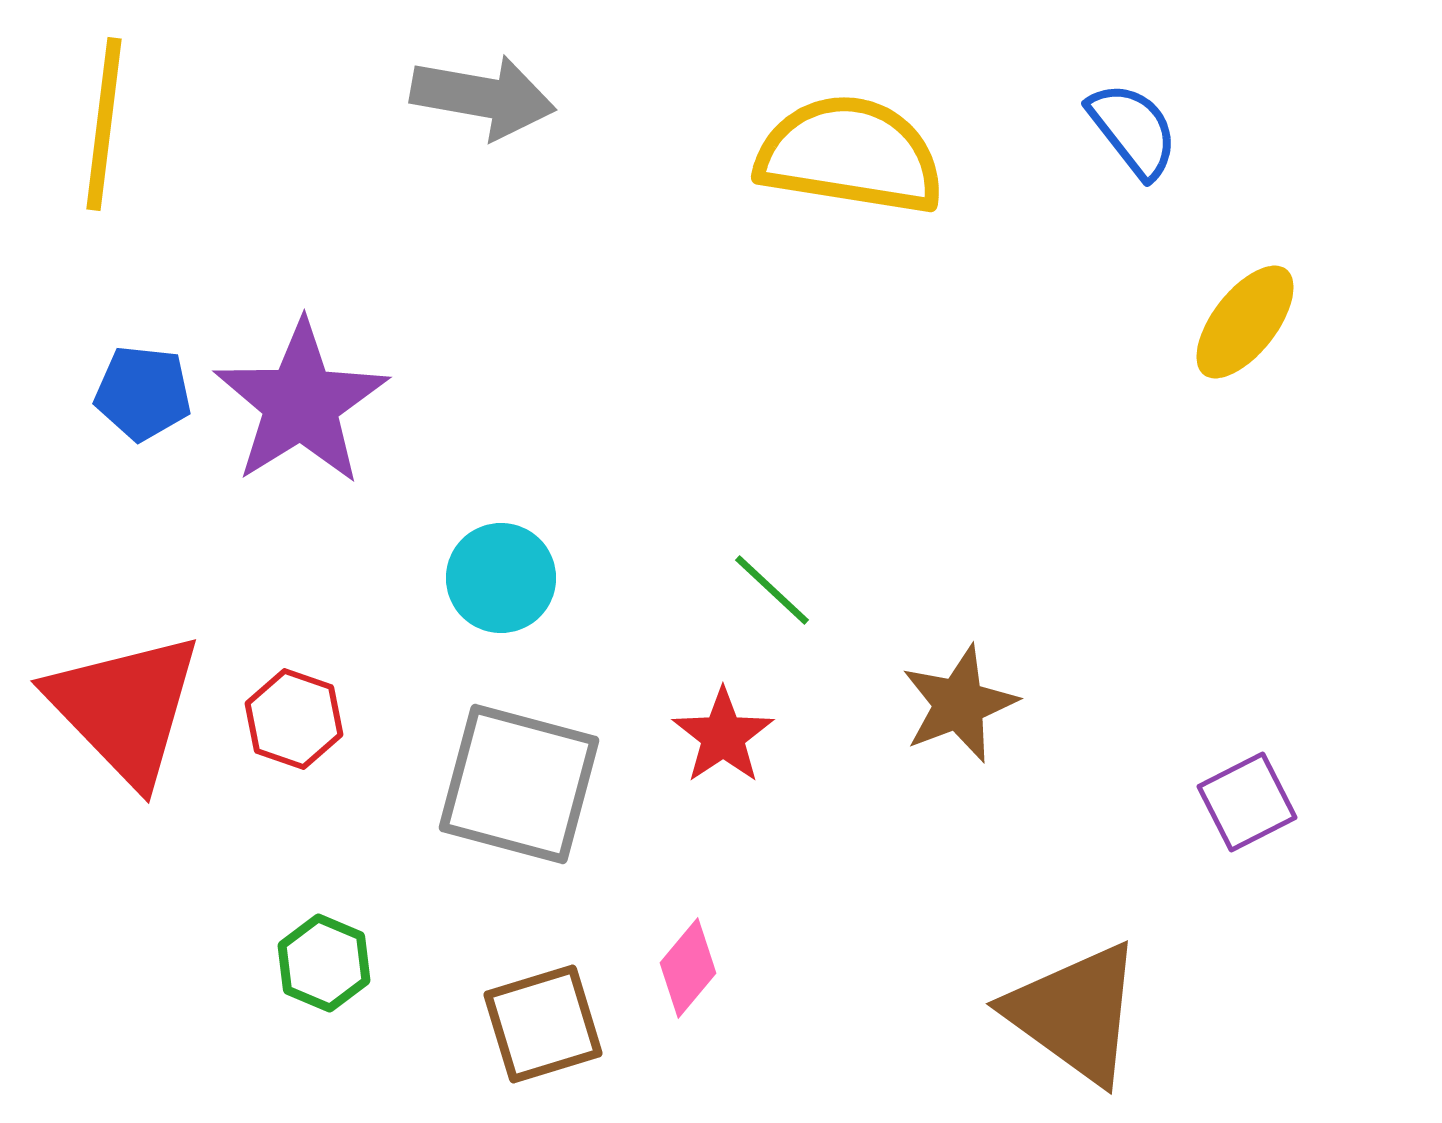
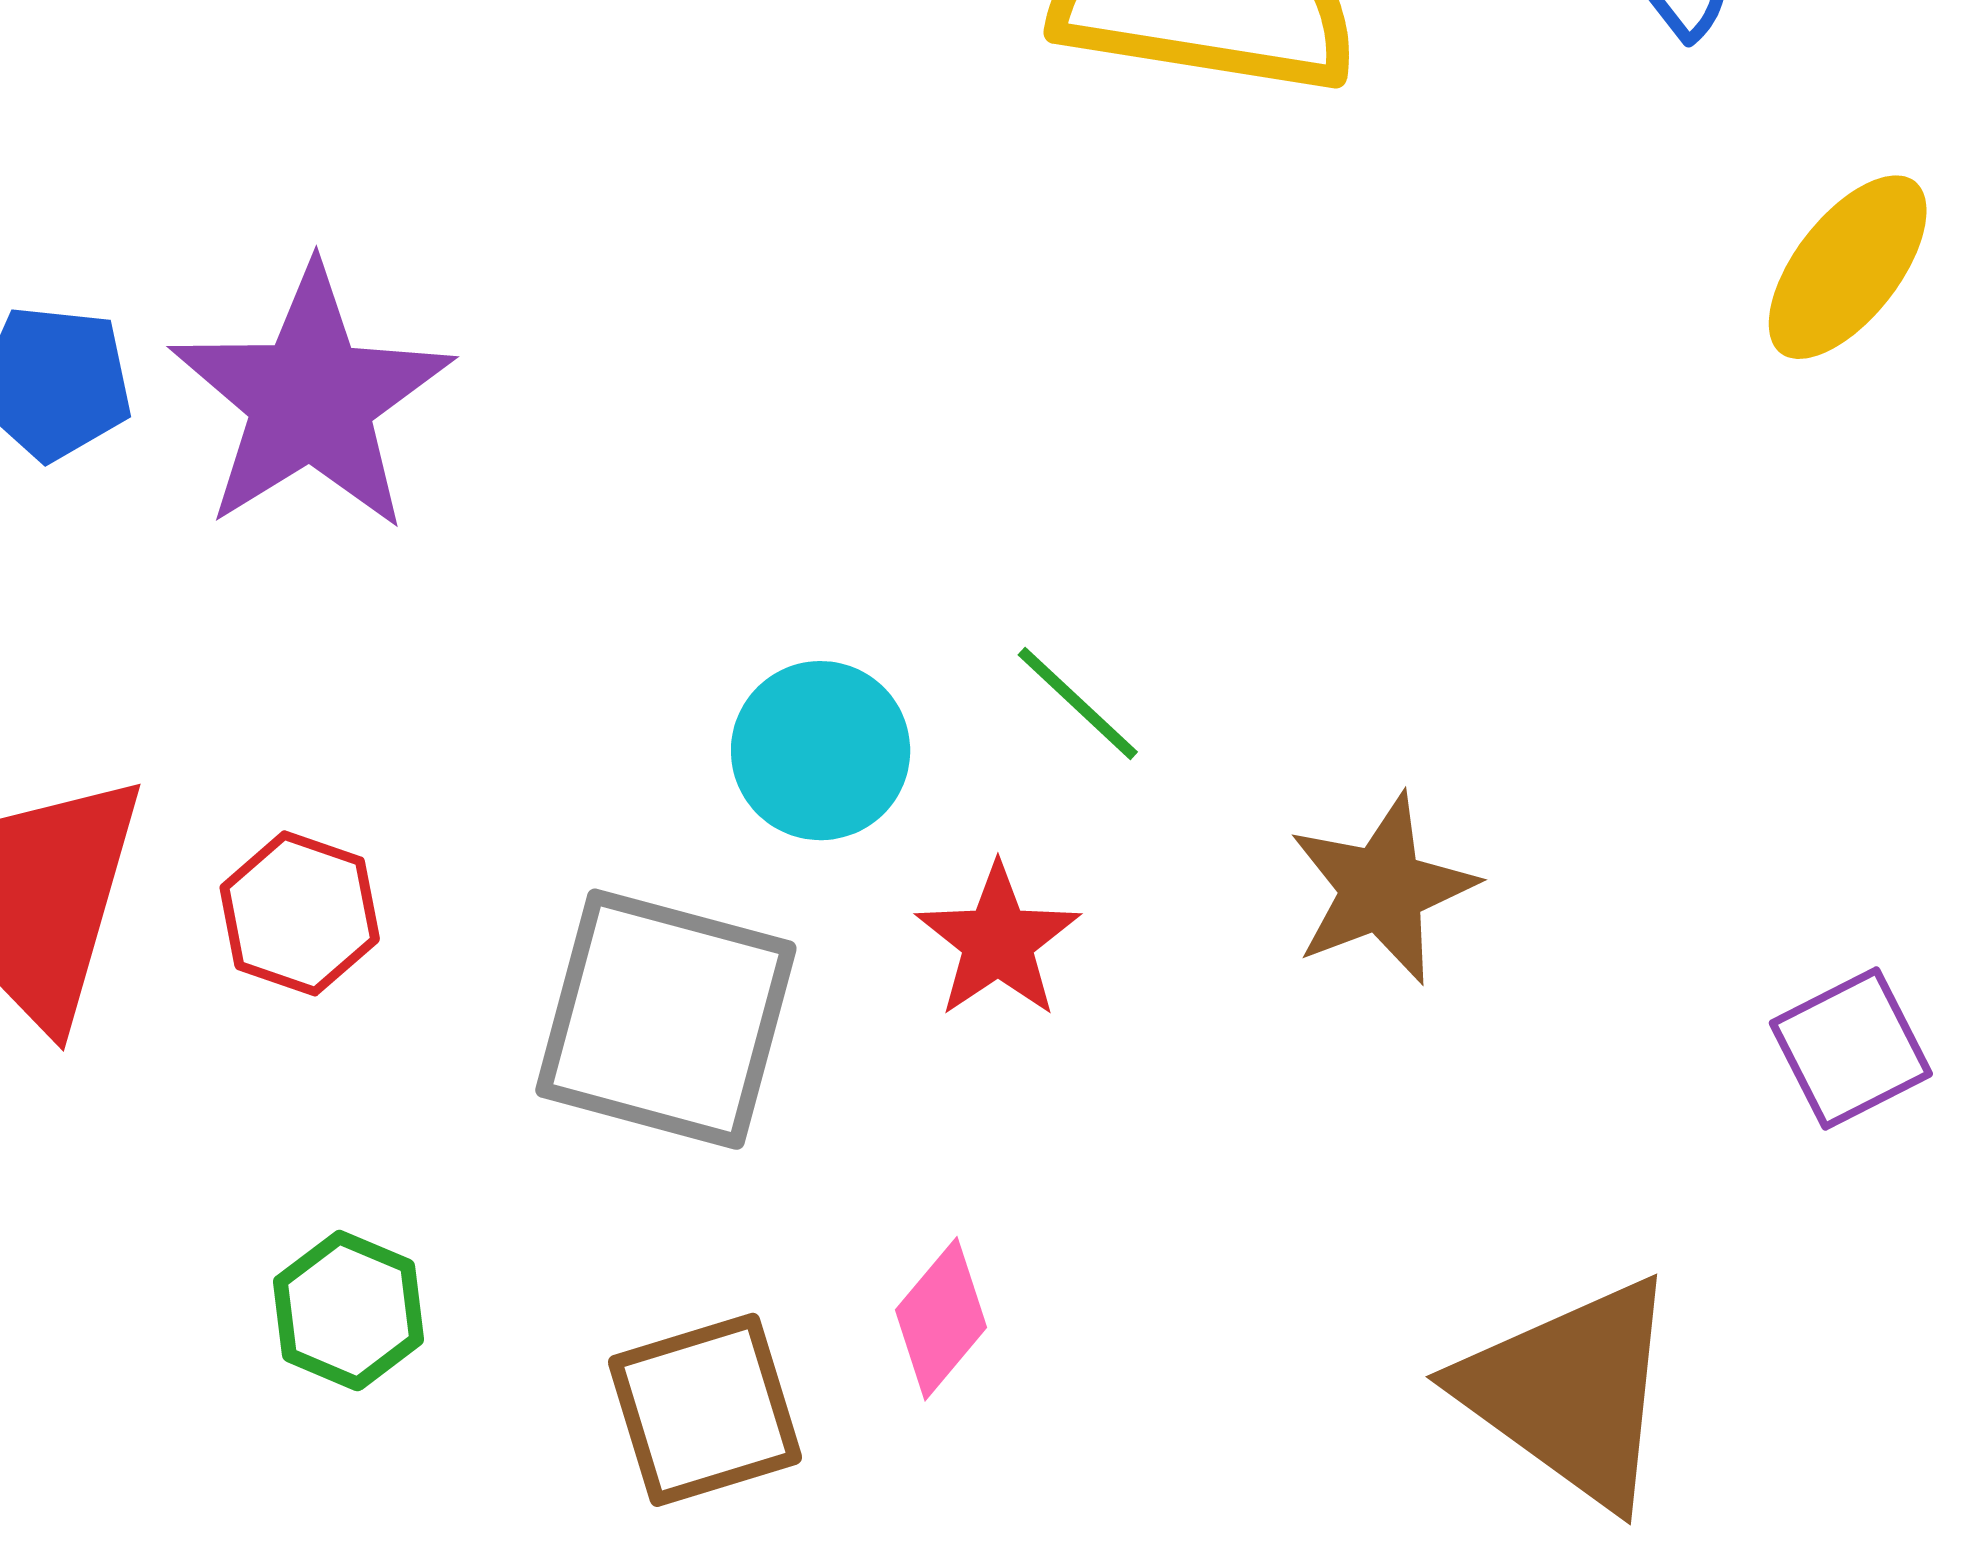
cyan circle: (501, 578) -> (821, 751), moved

